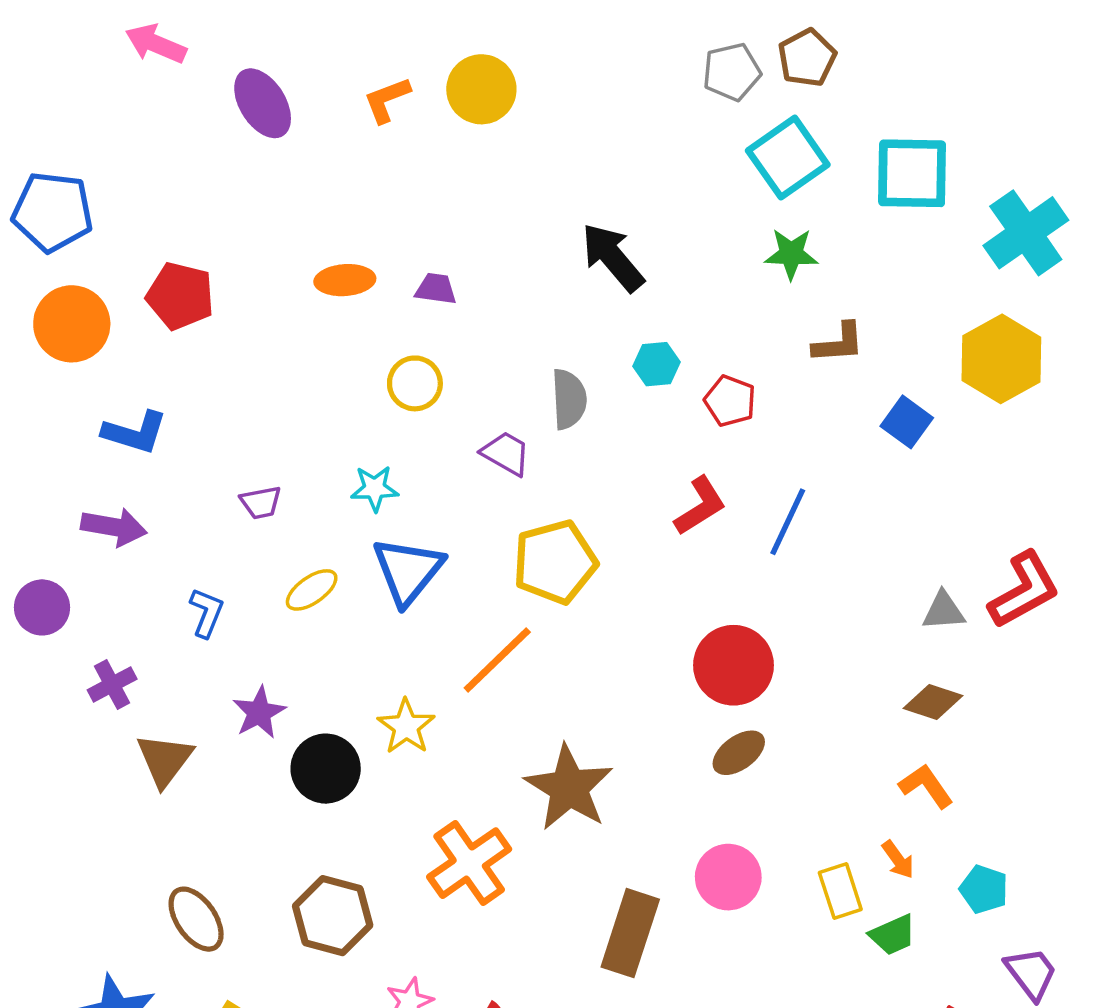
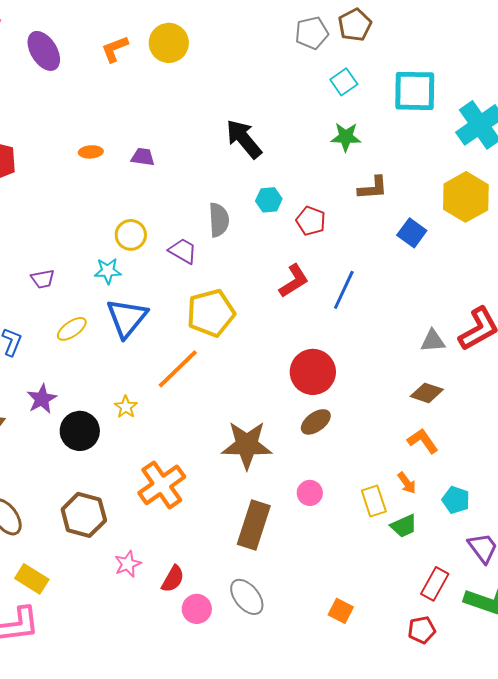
cyan square: (788, 158) -> (344, 82), size x0.6
orange ellipse: (345, 280) -> (91, 152), size x0.7
yellow circle: (415, 383) -> (131, 235), moved
yellow star: (406, 727) -> (126, 407), size x0.7
brown star: (569, 788) -> (247, 445), moved, turned -30
pink circle: (728, 877) -> (310, 493), size x0.7

